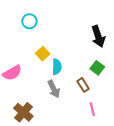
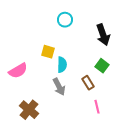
cyan circle: (29, 21) -> (65, 20), moved
yellow square: (43, 54) -> (48, 52), turned -32

